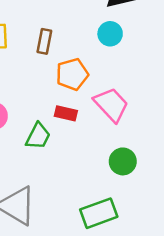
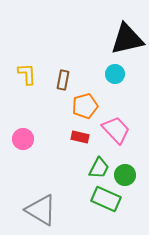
green trapezoid: (38, 136) -> (99, 168), moved
green rectangle: (99, 213) -> (106, 199), moved, turned 44

